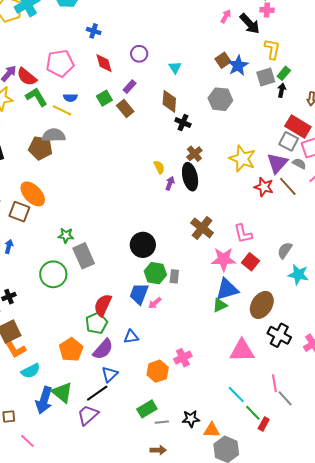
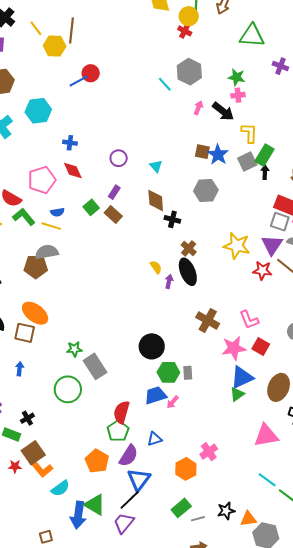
brown square: (223, 60) -> (202, 152), turned -35
red diamond: (104, 63) -> (73, 171), moved
green rectangle: (284, 73) -> (265, 155), size x1.5
blue trapezoid: (139, 294) -> (155, 395), turned 60
blue triangle: (110, 374) -> (139, 479), size x1.4

